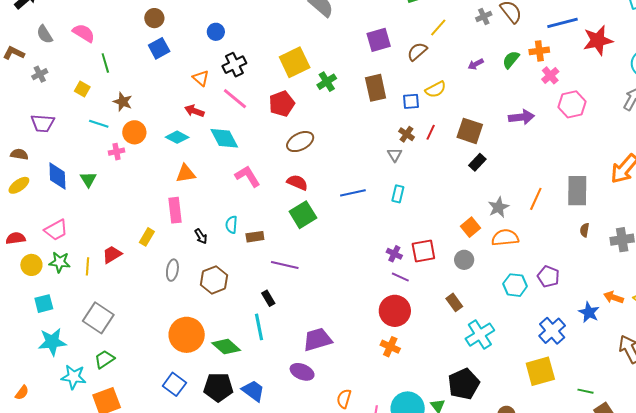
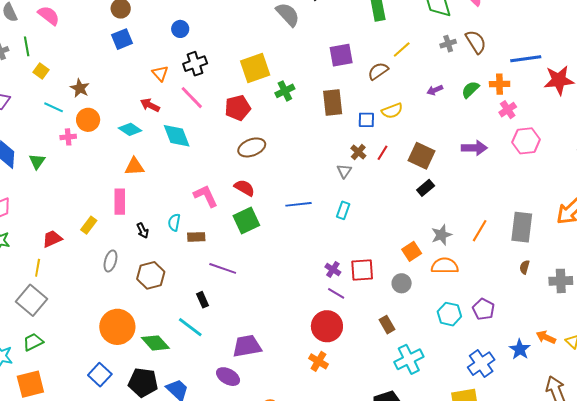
green line: (105, 63) -> (27, 46), moved
pink L-shape: (248, 176) -> (206, 196), moved
yellow line: (87, 266) -> (38, 268), moved
cyan line: (259, 327) -> (190, 327), turned -48

